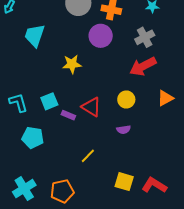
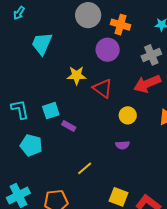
red triangle: (91, 107) -> (103, 88), moved

